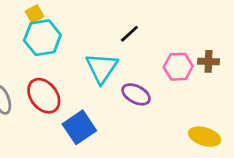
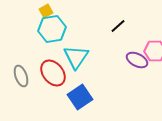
cyan triangle: (102, 68) -> (76, 57), moved
purple ellipse: (136, 94) -> (137, 60), moved

